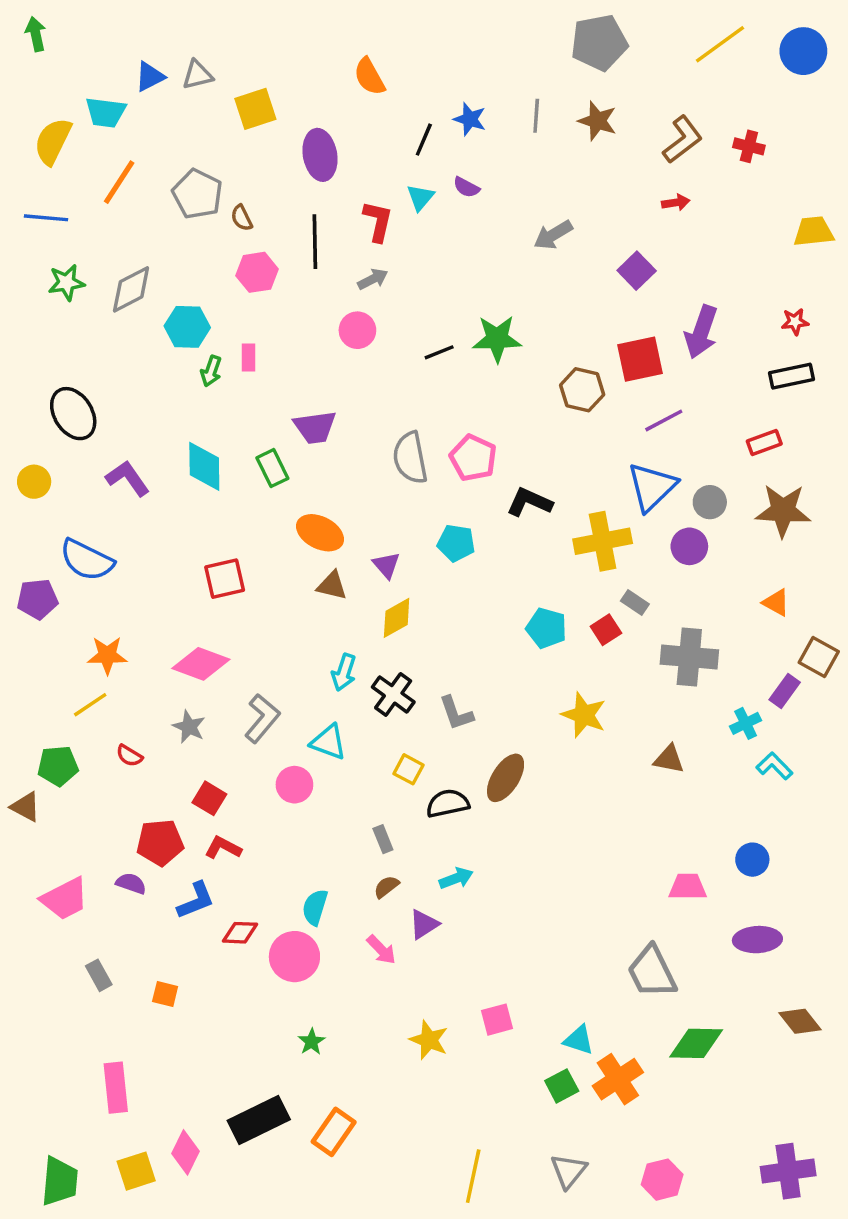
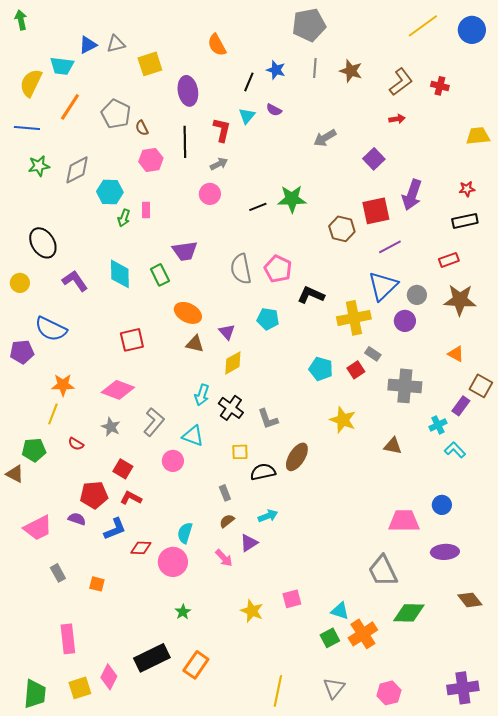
gray pentagon: (599, 43) -> (309, 25), moved
yellow line: (90, 705) -> (53, 414), turned -35
yellow square: (409, 769) -> (240, 452), turned -30
pink trapezoid: (688, 887) -> (404, 521), size x1.4

